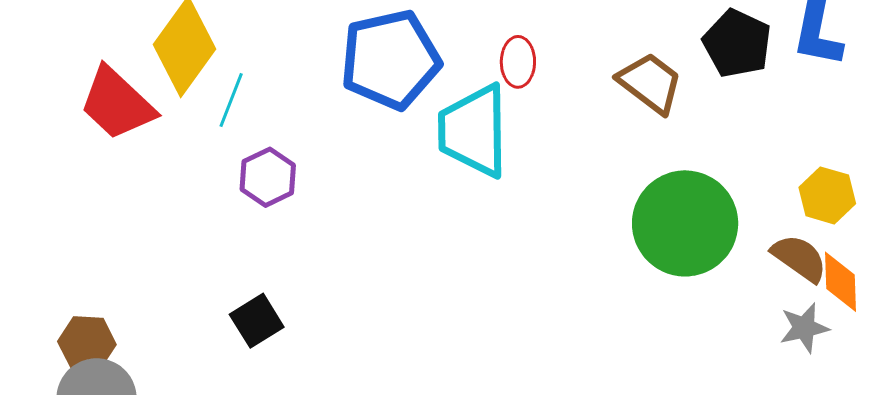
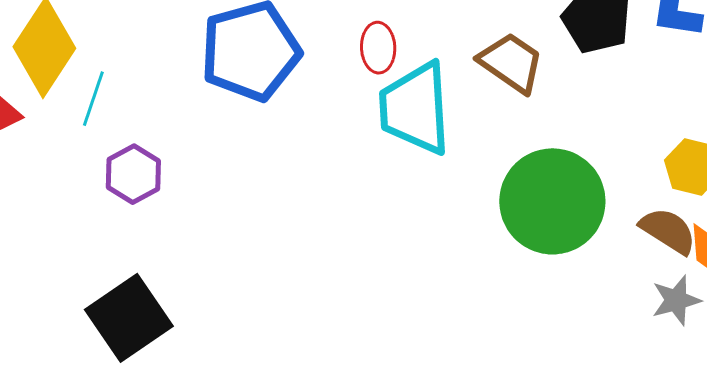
cyan trapezoid: (474, 131) -> (415, 108), moved
black square: (257, 321) -> (129, 318), size x1.6

